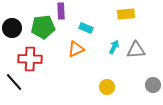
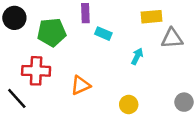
purple rectangle: (61, 11) -> (85, 13), moved
black circle: (12, 28) -> (14, 18), moved
orange triangle: (76, 49) -> (81, 85), moved
gray triangle: (136, 50) -> (172, 38), moved

